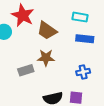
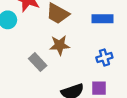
gray rectangle: (26, 70) -> (38, 62), turned 70

